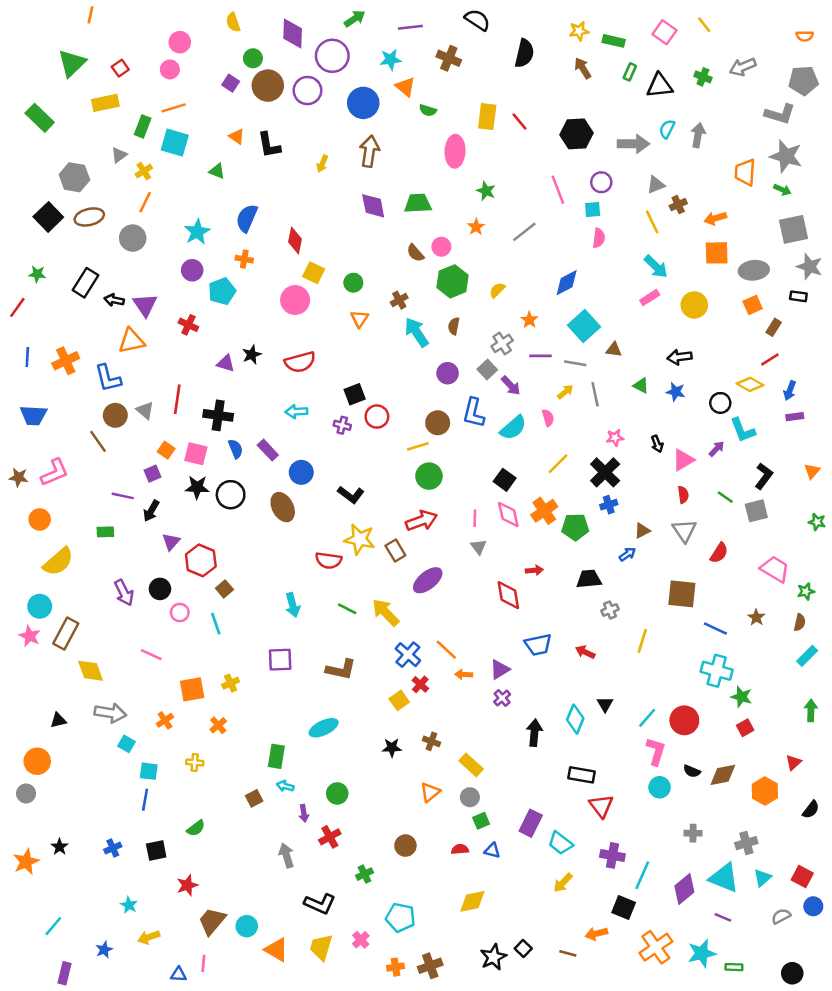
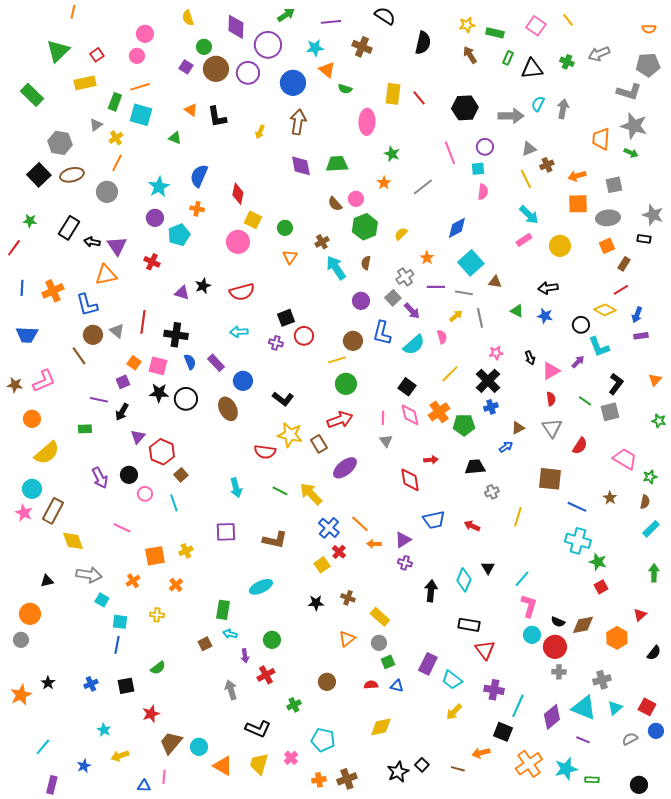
gray square: (793, 229) -> (614, 185), moved, size x0.7
purple cross: (502, 698) -> (405, 563), turned -32
red circle: (684, 720) -> (555, 647), moved

